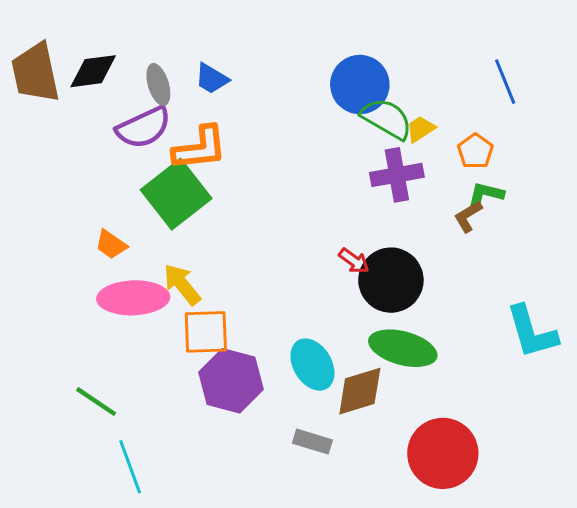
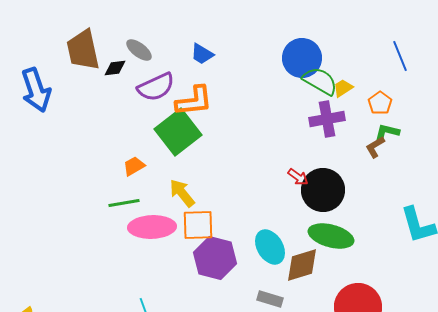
black diamond: (93, 71) -> (115, 68), moved, size x0.7
gray ellipse: (158, 85) -> (139, 50), moved, turned -36
orange trapezoid: (111, 245) -> (134, 166), turned 115
pink ellipse: (133, 298) -> (152, 227), moved
green line: (96, 402) -> (124, 203), moved, turned -44

